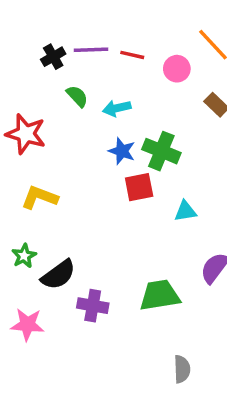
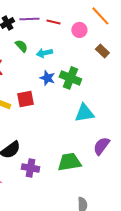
red square: (139, 187) -> (25, 99), moved
cyan triangle: (185, 211) -> (84, 113), size x1.5

